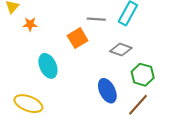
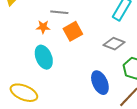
gray line: (96, 19) -> (59, 12), moved
orange star: (30, 24) -> (43, 27), moved

